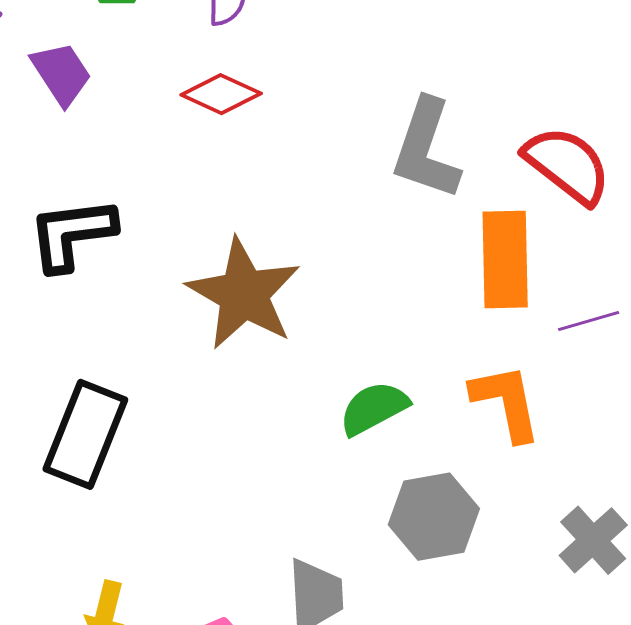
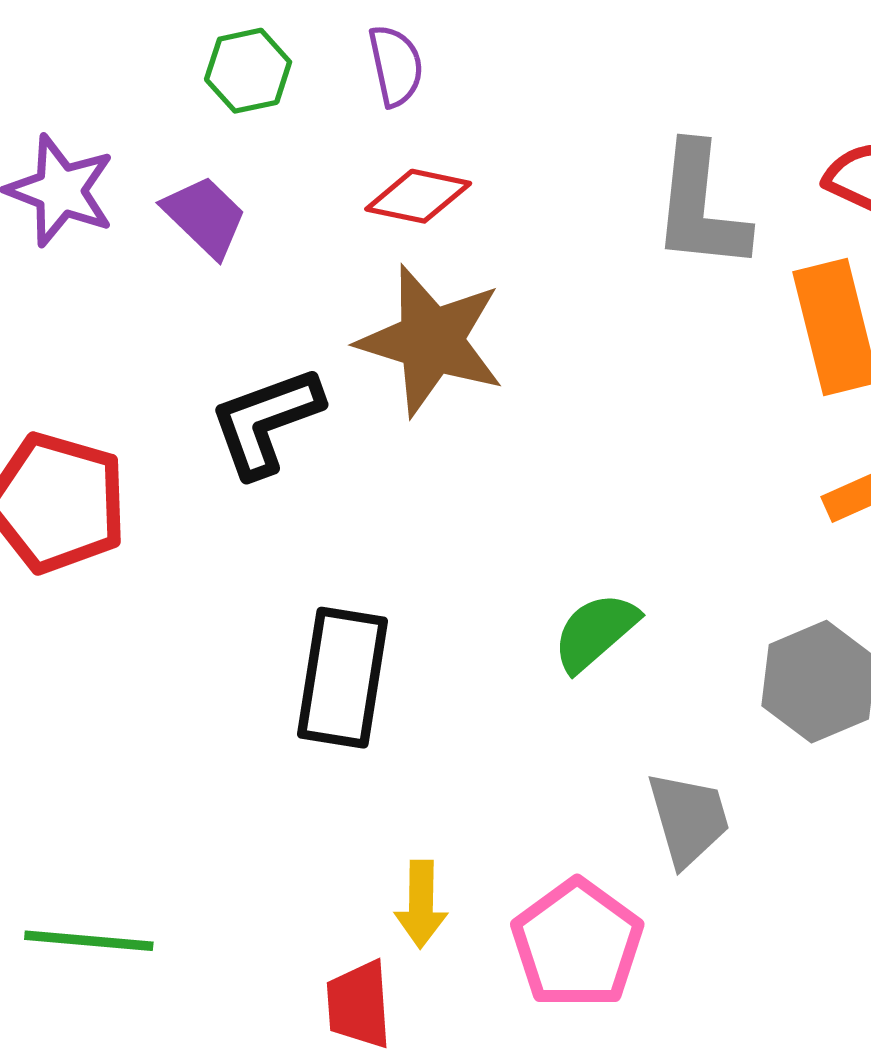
brown star: (244, 294) -> (431, 341), moved
green semicircle: (374, 408) -> (595, 632), moved

